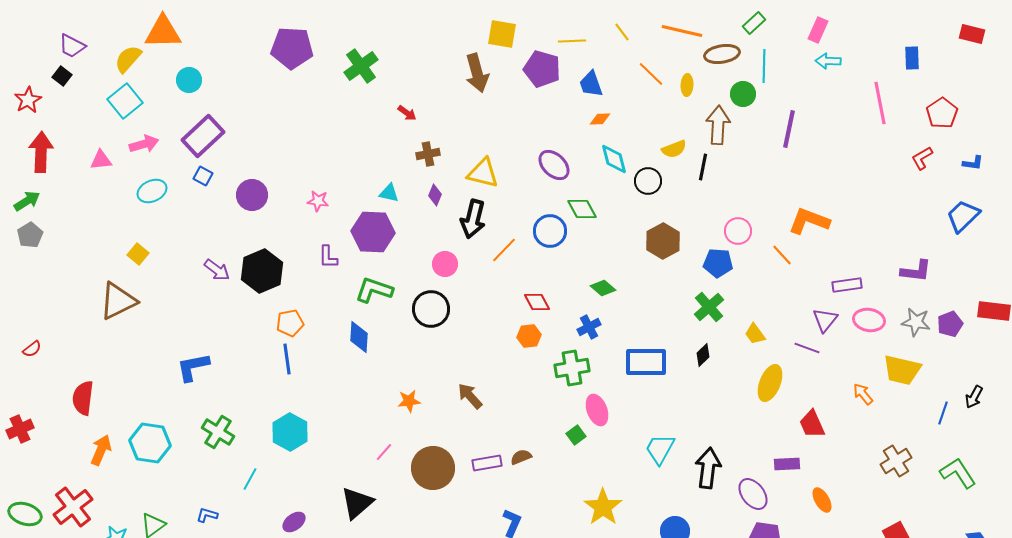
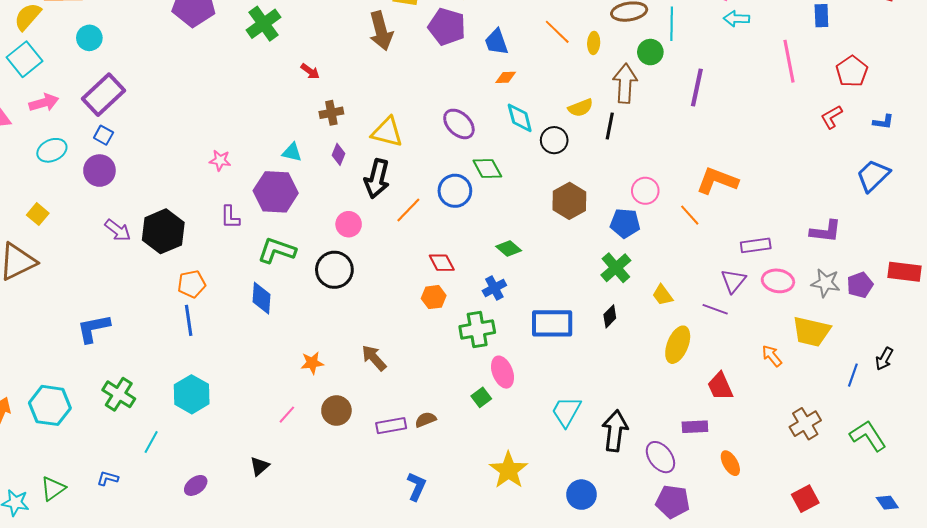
purple circle: (252, 195) -> (99, 171), moved
brown circle: (433, 468) -> (336, 411), moved, size x0.7
black triangle: (357, 503) -> (259, 466), size x0.6

